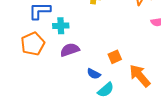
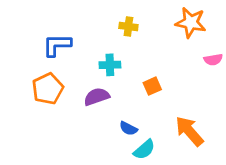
cyan cross: (61, 26) -> (110, 65), moved
orange square: (115, 57) -> (152, 86), moved

